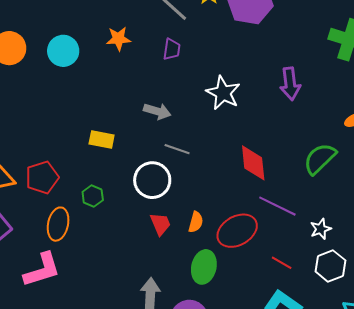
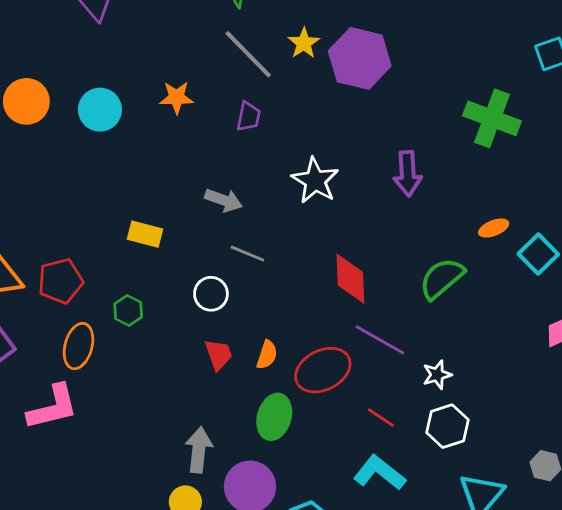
white circle: (152, 180) -> (211, 294), size x0.7

